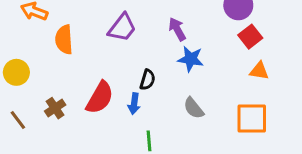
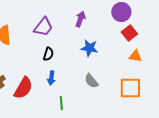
purple arrow: (177, 29) -> (80, 19), moved, turned 49
black semicircle: (147, 80) -> (48, 54), moved
red semicircle: (100, 98) -> (23, 88), moved

